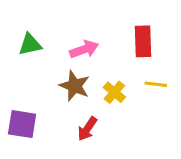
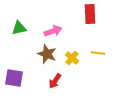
red rectangle: (143, 41) -> (90, 14), moved

